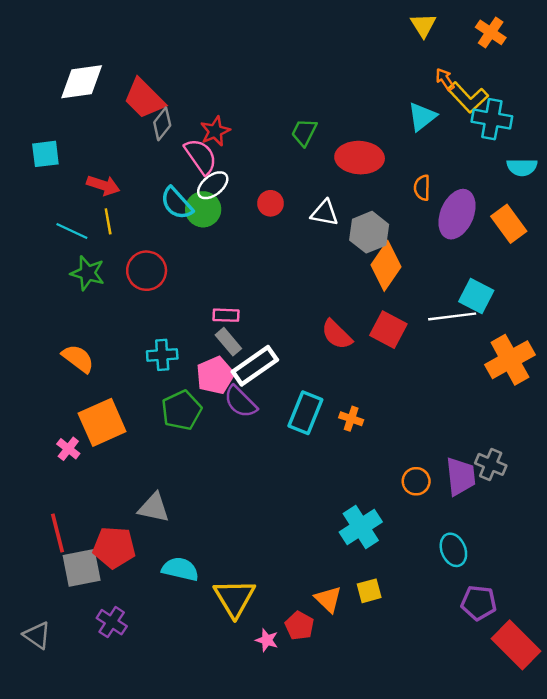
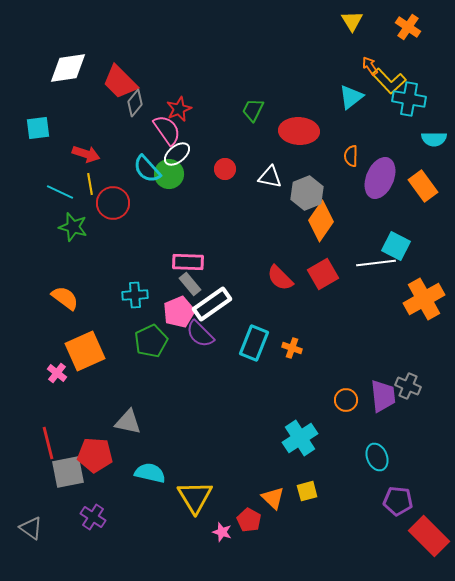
red circle: (147, 271) -> (113, 203), moved
pink rectangle: (226, 315) -> (188, 262), size x1.4
red square: (388, 330) -> (323, 274), turned 32

